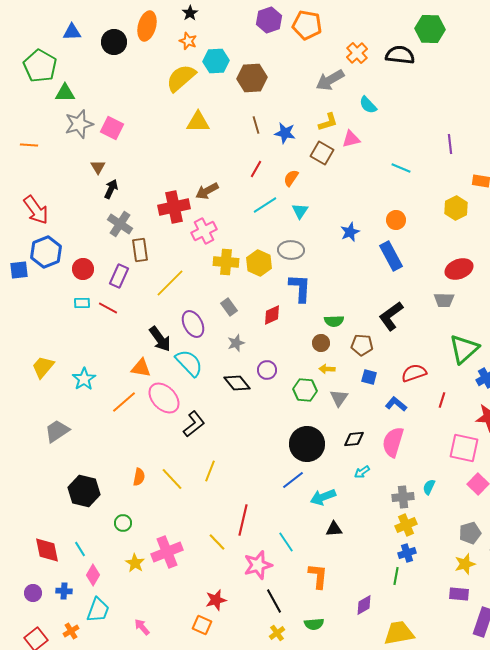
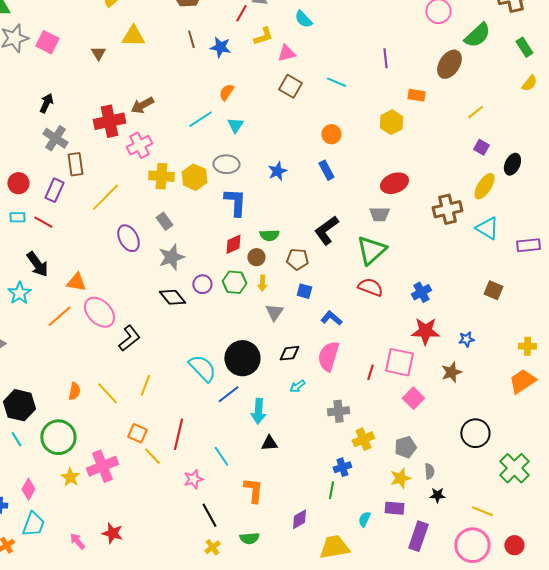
brown square: (322, 153) -> (290, 86), moved
brown triangle: (98, 167) -> (98, 53), moved
red line: (256, 169) -> (241, 13), moved
blue star: (350, 232) -> (277, 171), moved
blue rectangle: (391, 256) -> (326, 170), size x0.7
red diamond: (272, 315) -> (233, 244), moved
black arrow: (160, 339) -> (37, 264), moved
gray star: (236, 343) -> (171, 257), size x1.5
green triangle: (464, 349) -> (371, 250), moved
cyan semicircle: (189, 363) -> (202, 368), moved
yellow arrow: (327, 369) -> (262, 283), turned -91
red semicircle: (414, 373) -> (370, 287), moved, turned 40
green hexagon: (305, 390) -> (234, 282), moved
red line: (442, 400) -> (370, 372), moved
cyan semicircle: (429, 487) -> (364, 519), moved
cyan arrow: (323, 497) -> (258, 411), turned -65
green circle: (123, 523) -> (58, 437), size x2.0
yellow cross: (406, 525) -> (363, 439), moved
cyan line: (80, 549) -> (16, 439), moved
pink star: (258, 565) -> (193, 479), size x0.7
red star: (216, 600) -> (112, 533), moved, turned 30
orange square: (202, 625) -> (137, 433), moved

